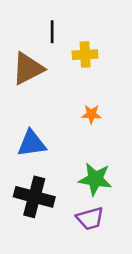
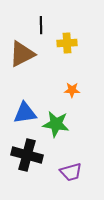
green star: (95, 179) -> (56, 124), moved

